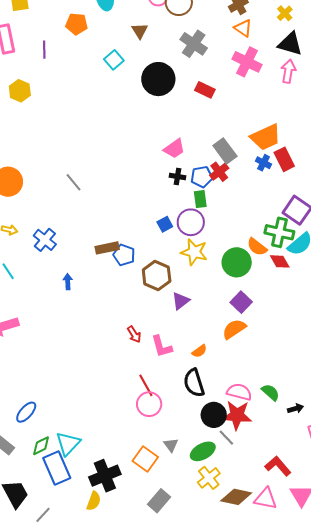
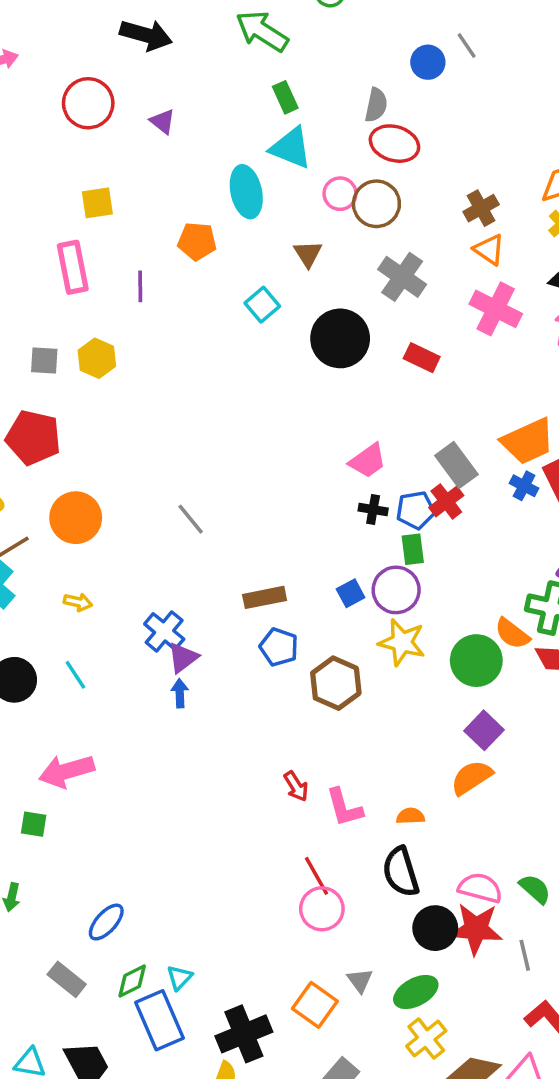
blue cross: (45, 240) -> (164, 631), moved
brown rectangle: (107, 248) -> (265, 597), moved
purple triangle: (181, 301) -> (183, 658), moved
orange semicircle: (199, 351) -> (410, 816), turned -147
gray line: (226, 438) -> (525, 955), moved, turned 30
cyan triangle: (68, 444) -> (179, 978), size x0.6

